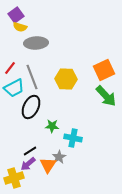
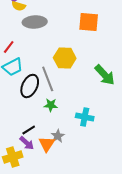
orange square: (104, 70) -> (89, 22), moved, turned 30
gray line: (32, 77) -> (48, 79), moved
cyan cross: (73, 138) -> (85, 117), moved
purple arrow: (28, 164) -> (27, 143), turned -98

